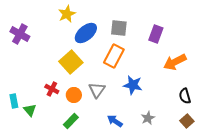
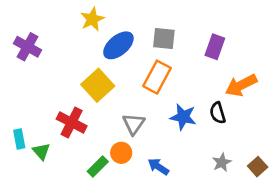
red cross: (52, 89) -> (72, 122), size x1.5
orange circle: (74, 95) -> (121, 153), moved
black semicircle: (185, 96) -> (218, 113), moved
gray star: (148, 118) -> (222, 162), moved

